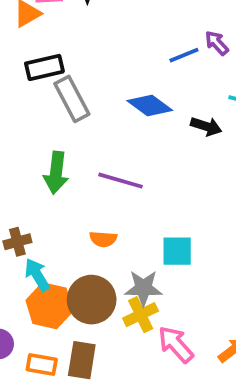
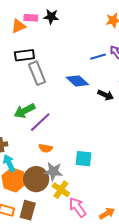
green arrow: (56, 173) -> (25, 111), turned 50
purple line: (120, 181) -> (40, 122), moved, turned -65
gray star: (143, 288) -> (53, 171), moved
yellow cross: (141, 315) -> (61, 190), turned -36

